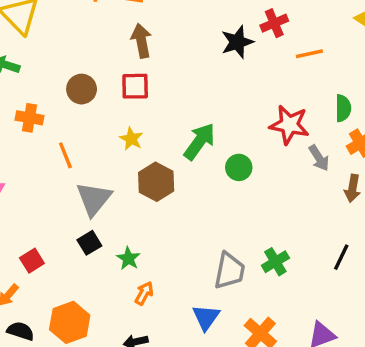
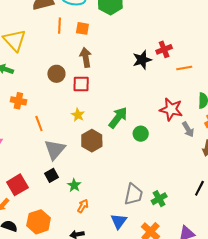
brown circle: (82, 89) -> (56, 74), moved
red square: (32, 261) -> (17, 185), size x1.5
green cross: (275, 262) -> (159, 199), moved

